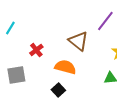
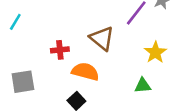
red cross: (36, 50) -> (60, 50), moved, turned 32

